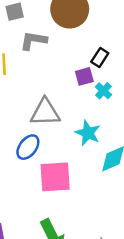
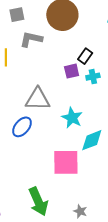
cyan cross: (103, 91) -> (93, 77), moved, turned 32
pink square: (55, 177) -> (66, 162), moved

